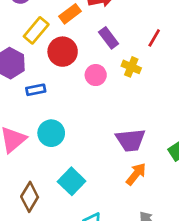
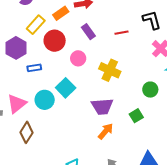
red line: (154, 38) -> (121, 33), turned 48
yellow cross: (131, 67) -> (110, 70), moved, size x1.5
cyan square: (72, 181) -> (66, 88), moved
brown diamond: (30, 197) -> (26, 132), moved

